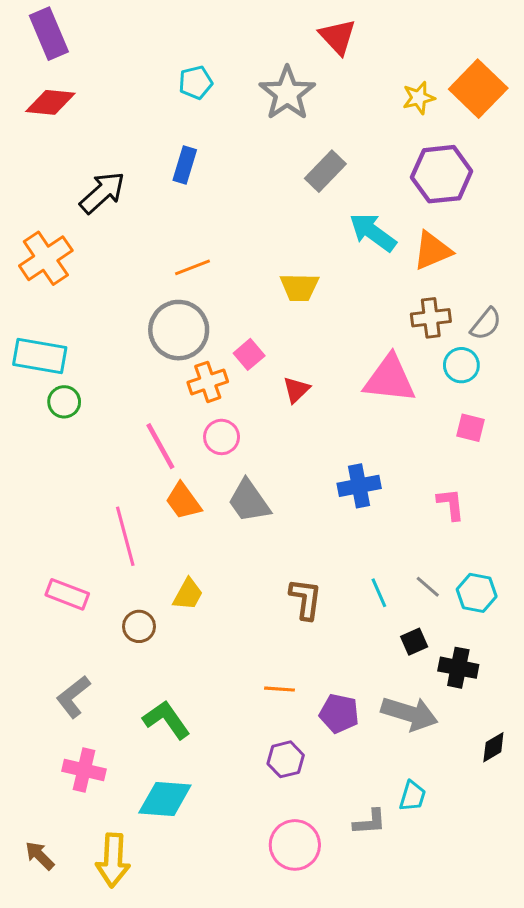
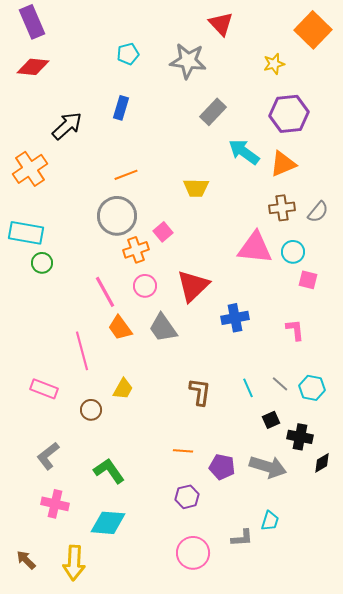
orange square: (478, 89) -> (313, 30), moved
gray star: (287, 93) -> (188, 61), turned -30
cyan circle: (461, 365) -> (293, 252), moved
red triangle: (296, 390) -> (193, 286), moved, size x1.8
black diamond: (493, 747) -> (322, 463), moved

